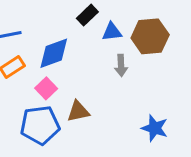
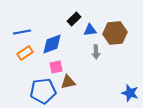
pink square: (46, 88) -> (56, 67), moved, turned 32
blue star: (155, 128) -> (130, 93), moved

